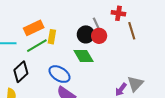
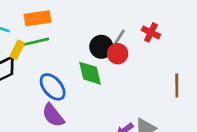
gray line: (97, 24) -> (119, 38), turned 40
brown line: (132, 31) -> (177, 85), moved
yellow rectangle: (52, 37) -> (17, 50), moved

